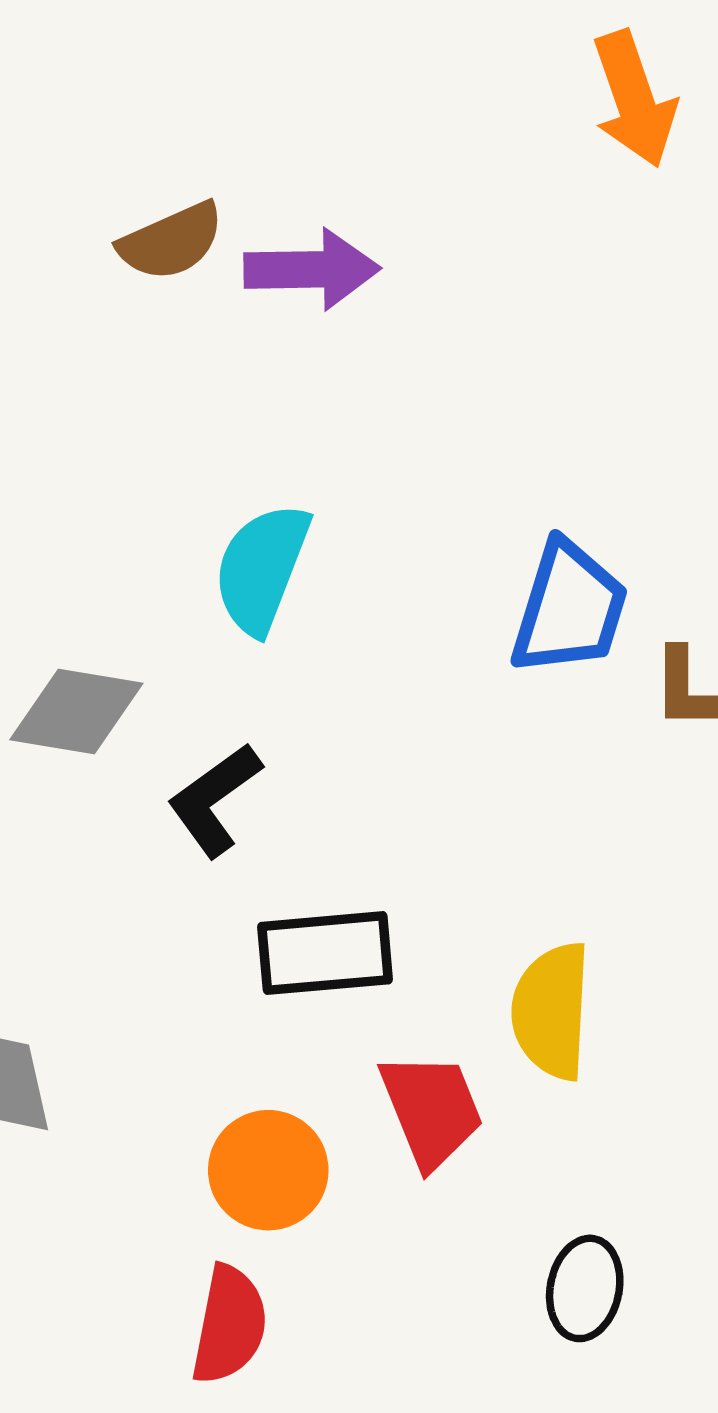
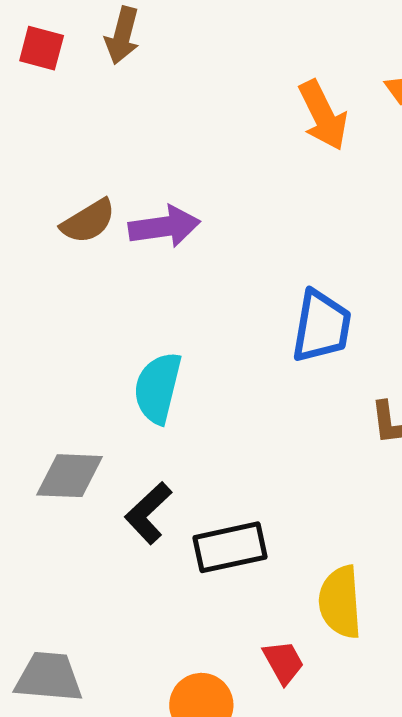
blue trapezoid: (569, 608) -> (321, 326), moved
black rectangle: (325, 953) -> (230, 547), moved
red trapezoid: (431, 1110) -> (283, 662), size x0.7

